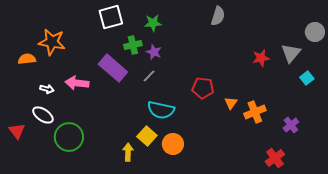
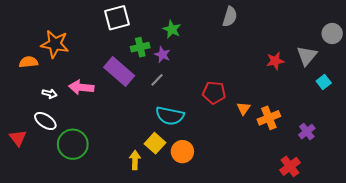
green star: (153, 23) -> (172, 29), moved, turned 30

